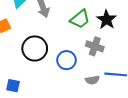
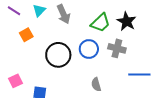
blue circle: (67, 60) -> (89, 49), moved
gray semicircle: (92, 80) -> (96, 84), moved, turned 88

